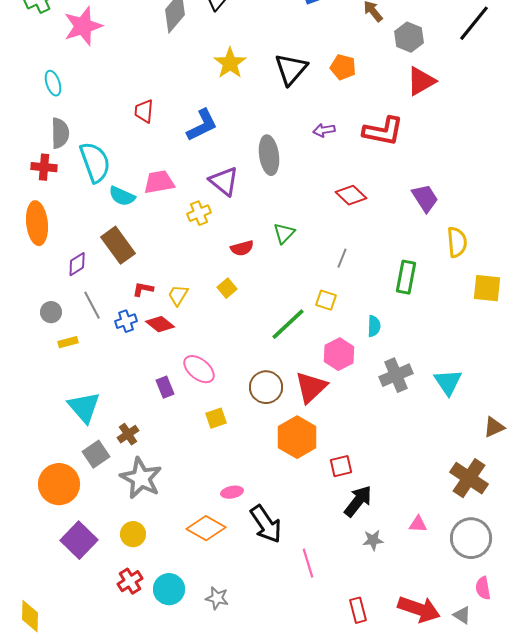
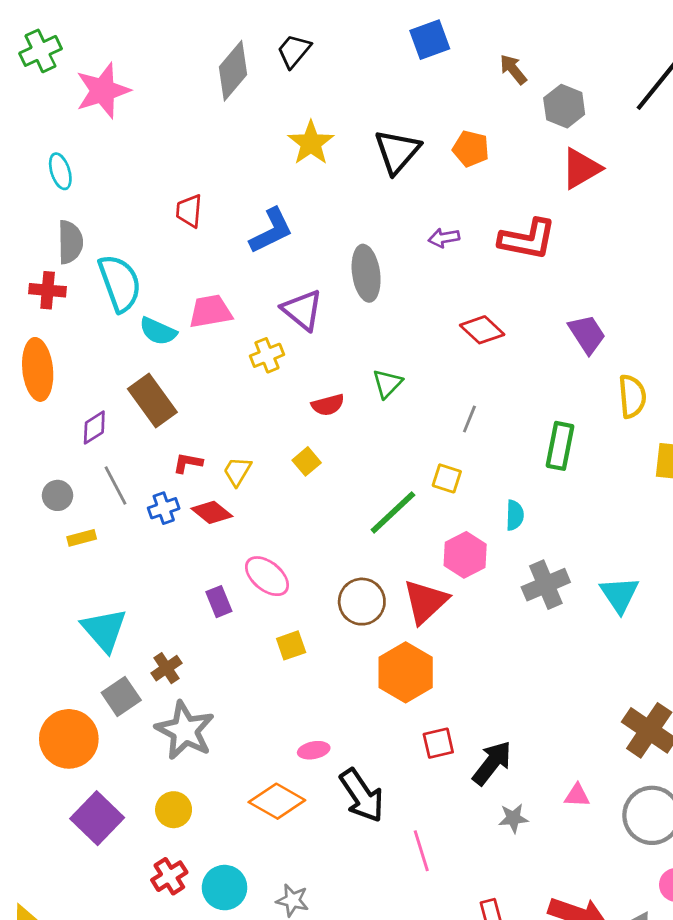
red square: (341, 466) -> (438, 743), moved

